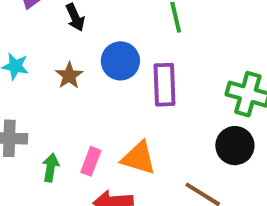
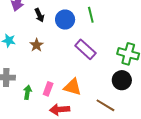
blue circle: (120, 61) -> (65, 20), moved
purple rectangle: (164, 85) -> (85, 49), turned -45

